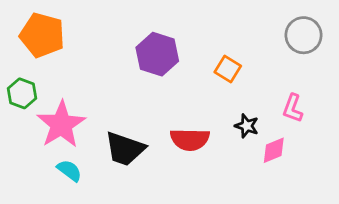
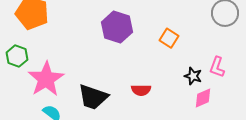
black star: (247, 126) -> (193, 76), moved
red semicircle: (190, 139) -> (141, 90), size x0.7

